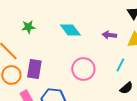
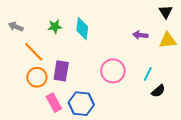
cyan diamond: (70, 30) -> (82, 29), moved, turned 45
cyan line: (120, 65) -> (148, 74), moved

